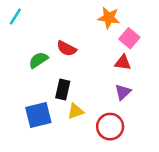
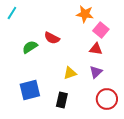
black rectangle: (63, 89) -> (62, 100), moved
yellow triangle: (76, 111) -> (70, 73), moved
red circle: (110, 127) -> (107, 99), moved

